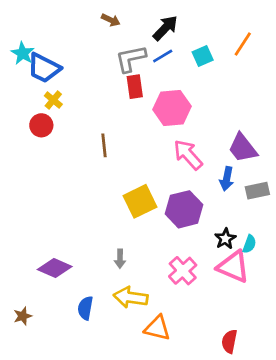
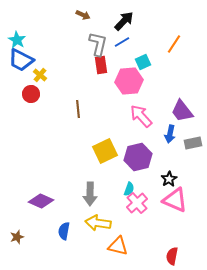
orange line: (243, 44) -> (174, 44), moved
cyan square: (203, 56) -> (143, 62), moved
gray L-shape: (131, 59) -> (98, 44), turned 115
blue trapezoid: (44, 68) -> (21, 60), moved
cyan semicircle: (249, 244) -> (129, 189), moved
gray arrow: (120, 259) -> (90, 194), size x1.6

